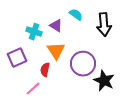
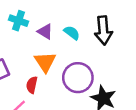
cyan semicircle: (76, 15) -> (72, 33), moved
cyan cross: (34, 32) -> (18, 21), moved

